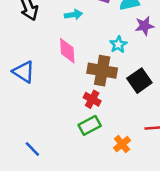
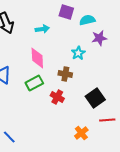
brown cross: (102, 71) -> (65, 74), size x0.6
black square: (139, 81) -> (95, 98), moved
green rectangle: (90, 125) -> (34, 83), moved

